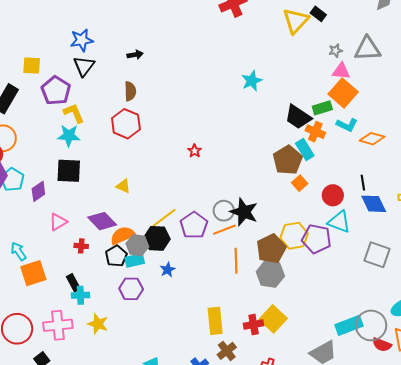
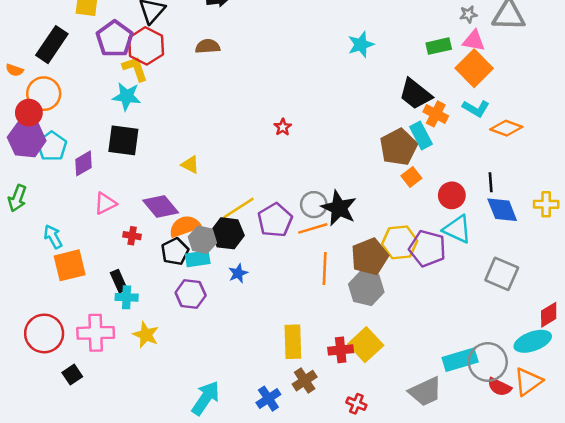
brown semicircle: (130, 91) -> (208, 46), turned -96
green rectangle: (322, 108) -> (439, 46), moved
red hexagon: (126, 124) -> (146, 46), moved

